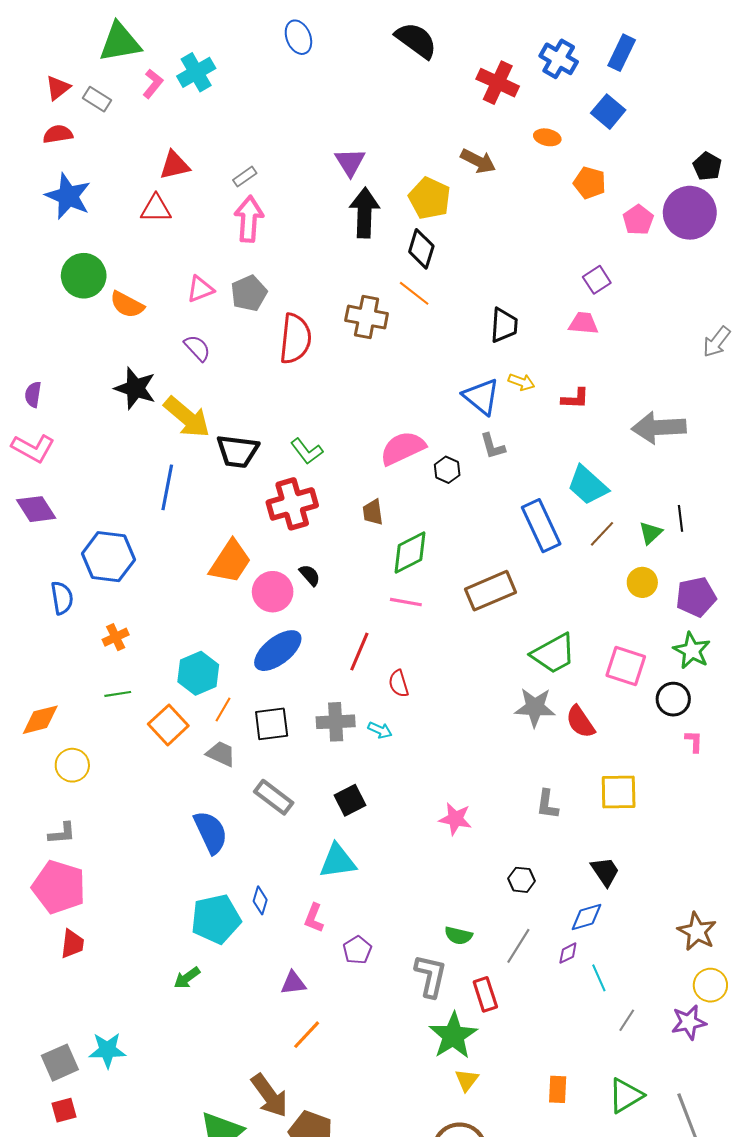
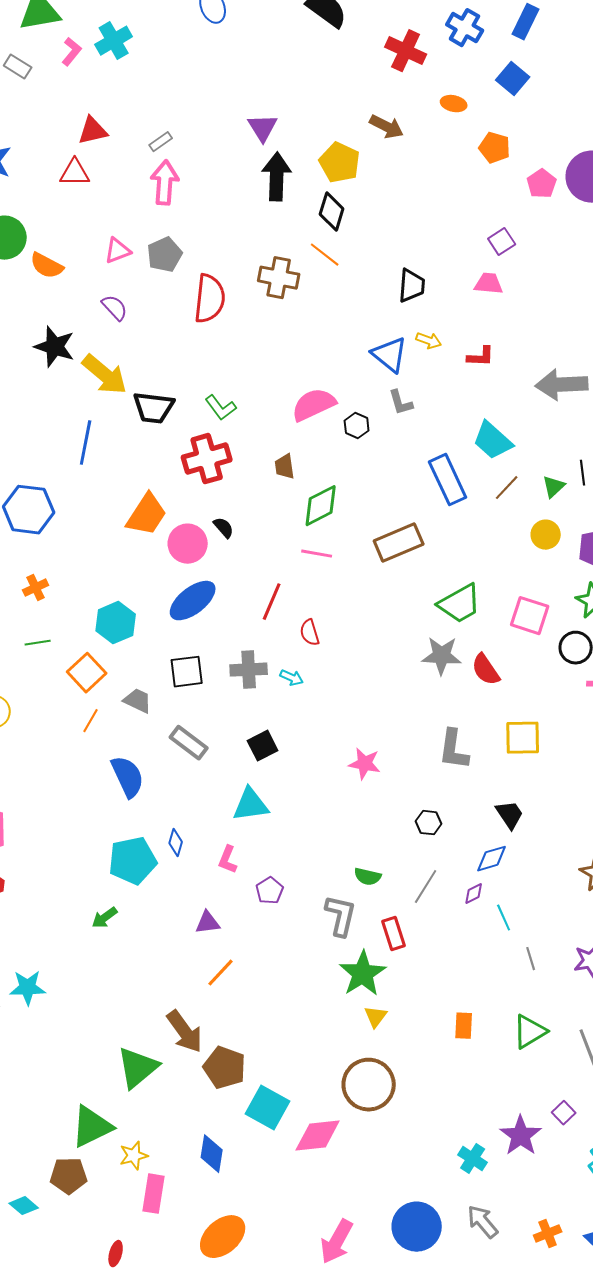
orange line: (223, 709) -> (91, 721), moved
gray L-shape: (547, 804) -> (454, 750), size x1.4
gray line: (627, 1020) -> (531, 959), turned -50

